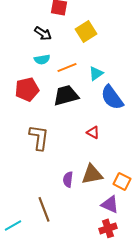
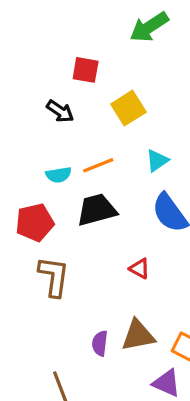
cyan semicircle: (42, 59) -> (59, 175), moved
cyan triangle: (96, 73) -> (157, 161), moved
red pentagon: (27, 89) -> (35, 222), moved

